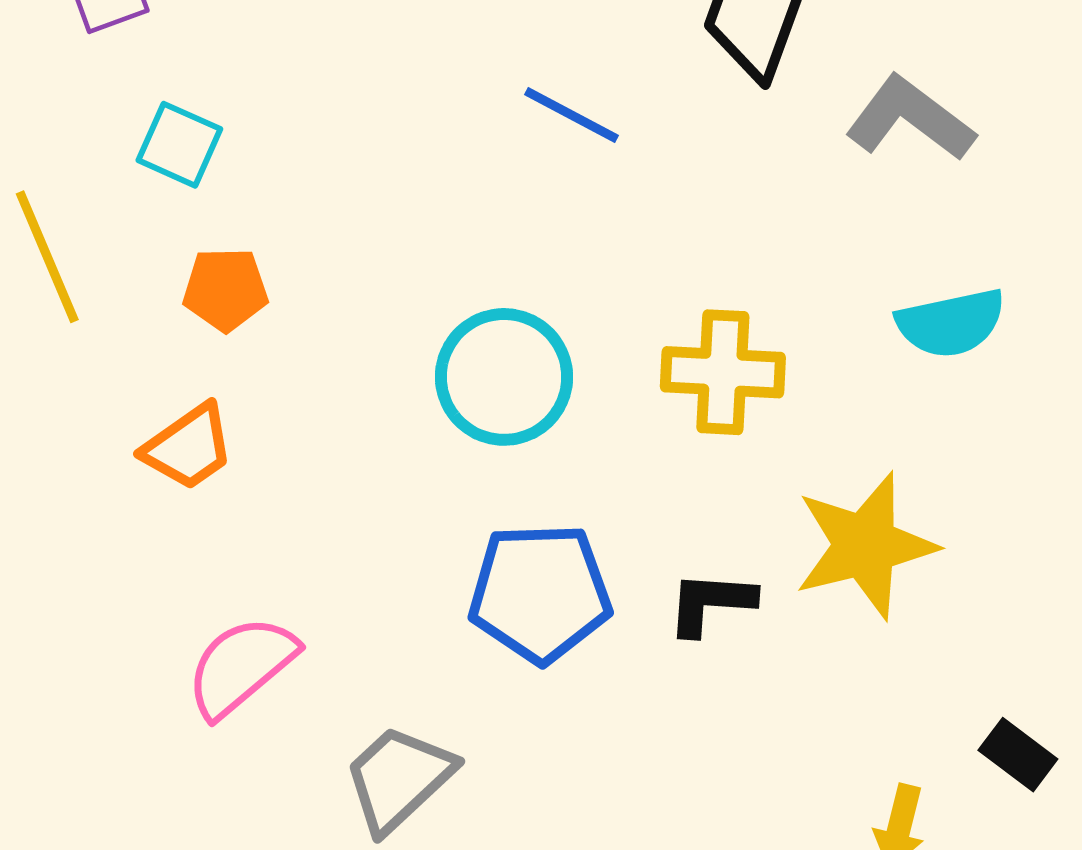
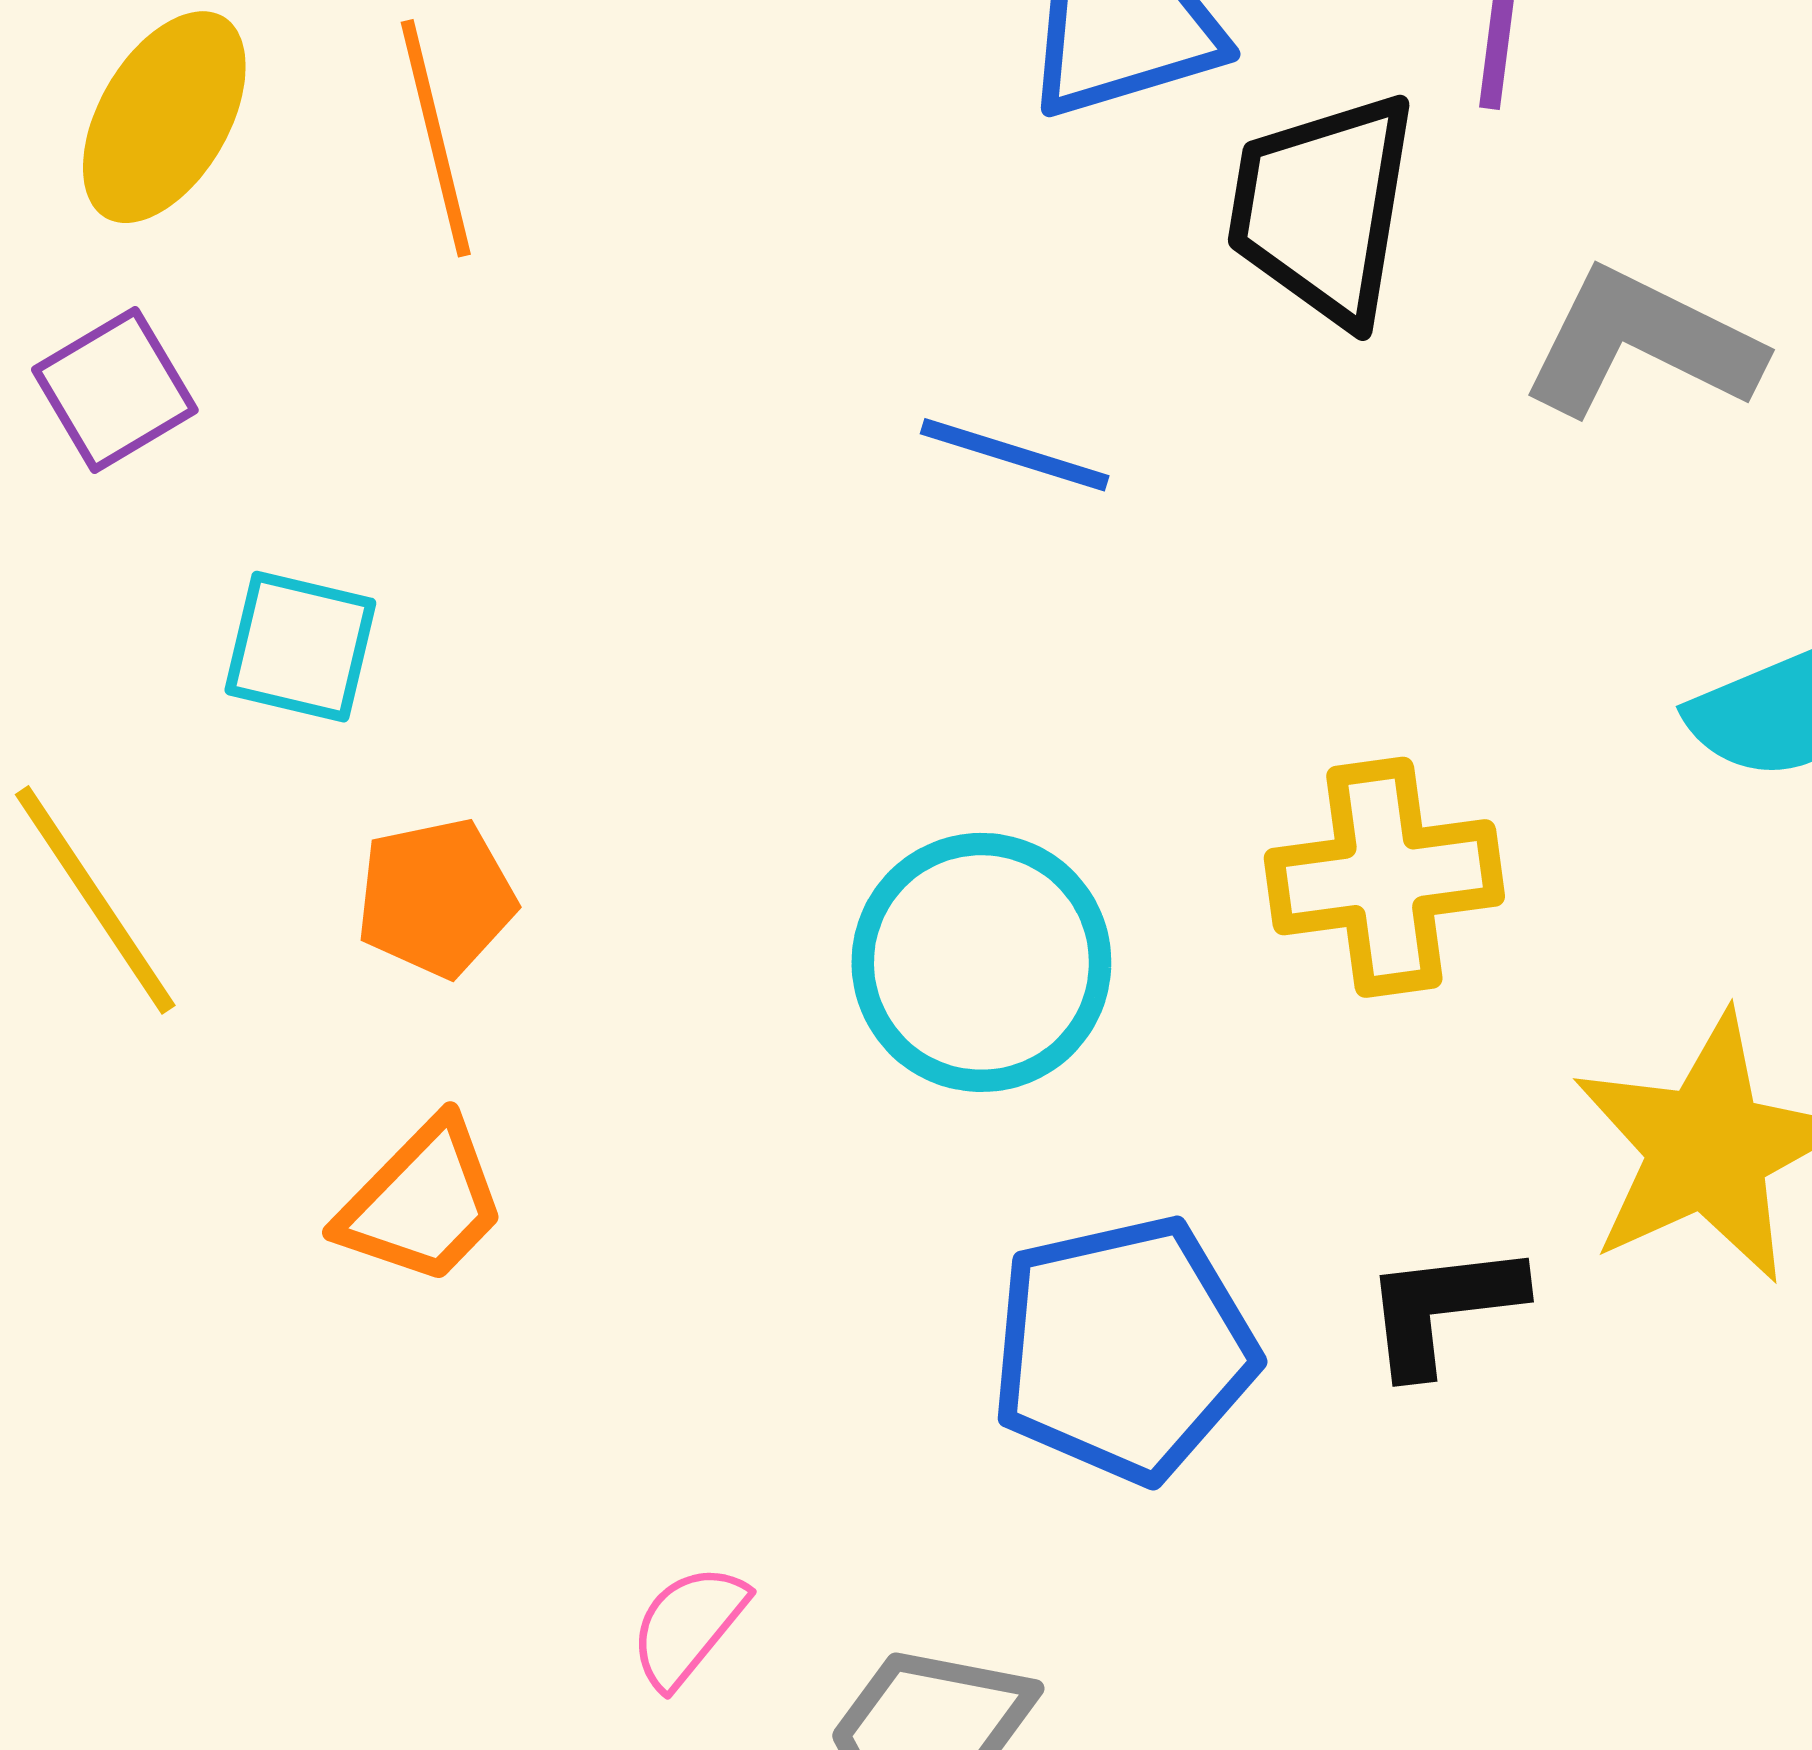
pink semicircle: (241, 666) -> (688, 1626), moved, size x0.6

